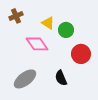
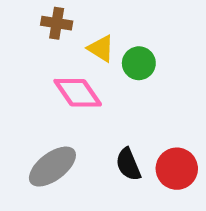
brown cross: (16, 16) -> (57, 23), moved, turned 32
red circle: (81, 54) -> (177, 169), moved

